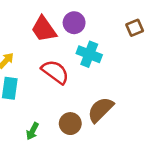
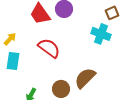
cyan cross: (89, 54) -> (101, 34), moved

